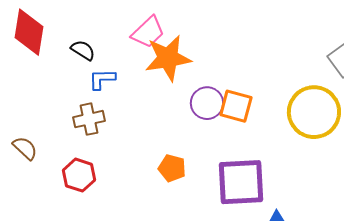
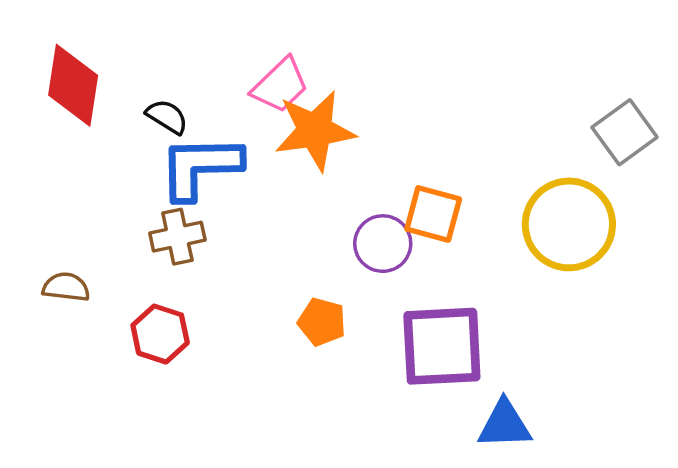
blue L-shape: (102, 79) -> (200, 167), size x1.8
purple circle: (207, 103) -> (383, 244), moved
brown semicircle: (25, 148) -> (66, 287), turned -36

